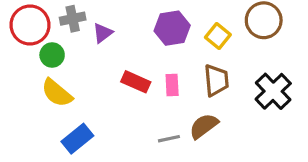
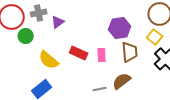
purple hexagon: (172, 28) -> (120, 28), moved
yellow square: (218, 36) -> (155, 37), moved
yellow semicircle: (57, 93) -> (49, 60), moved

